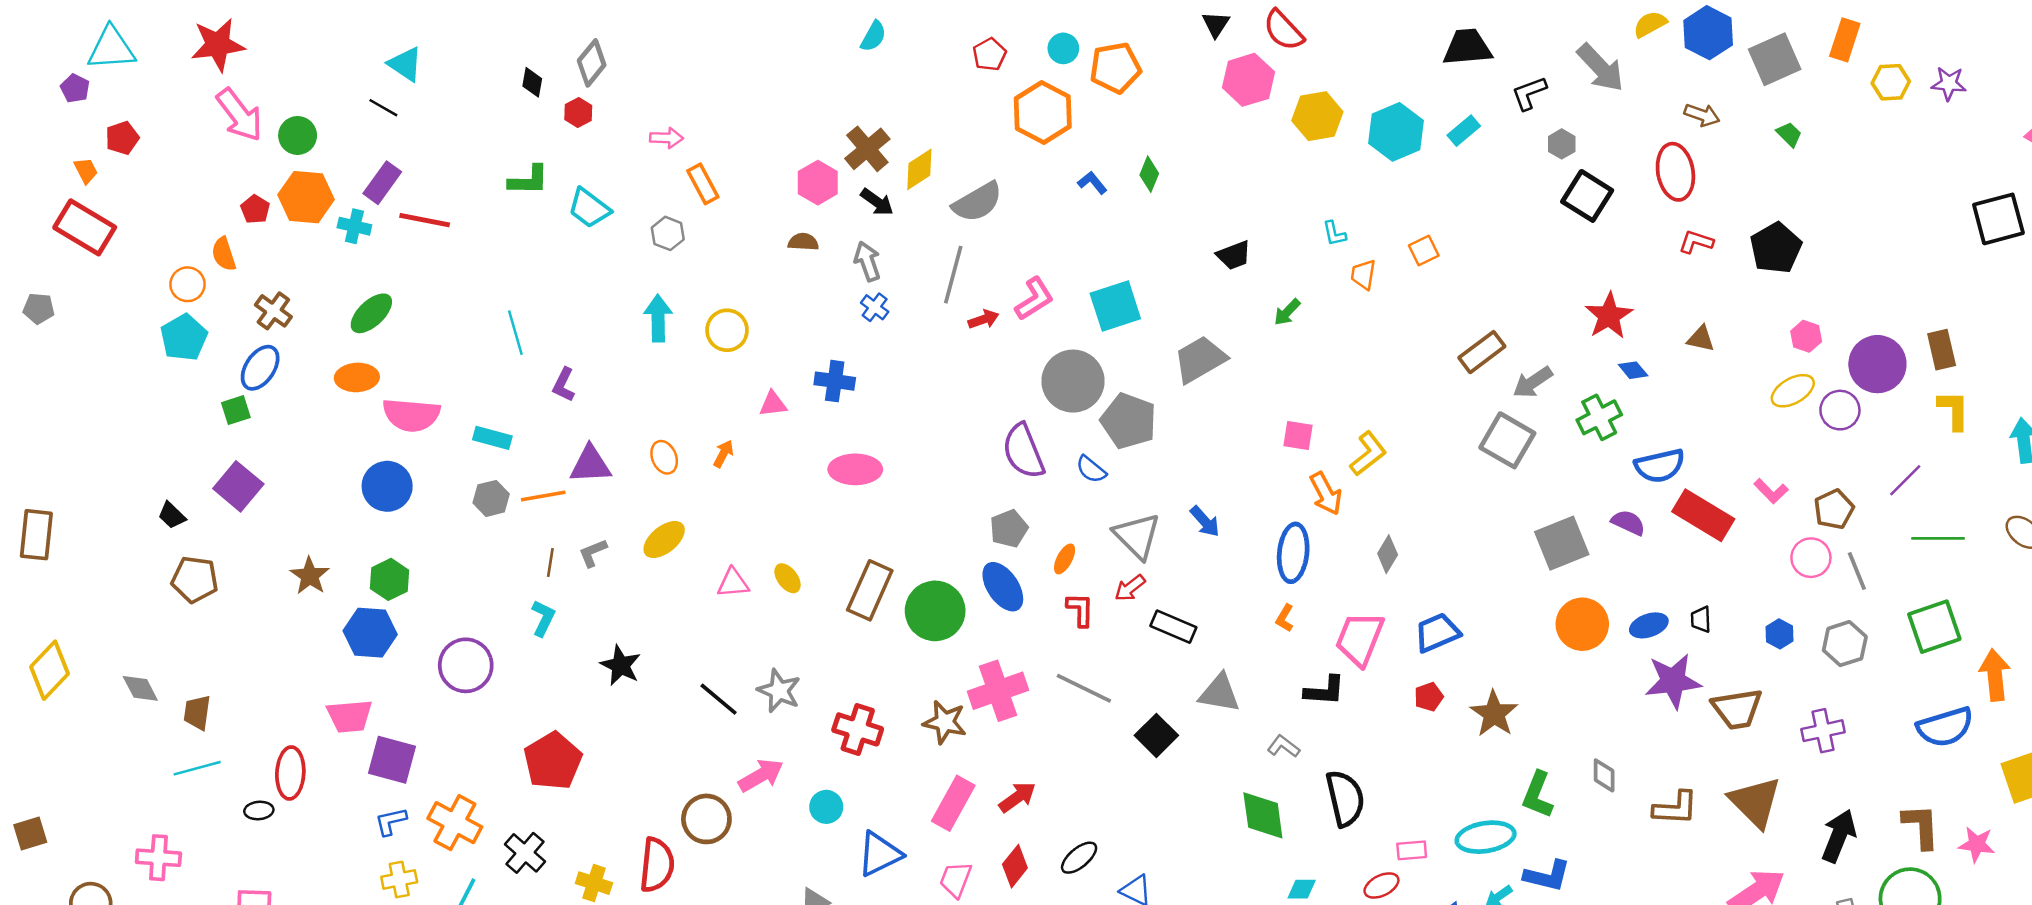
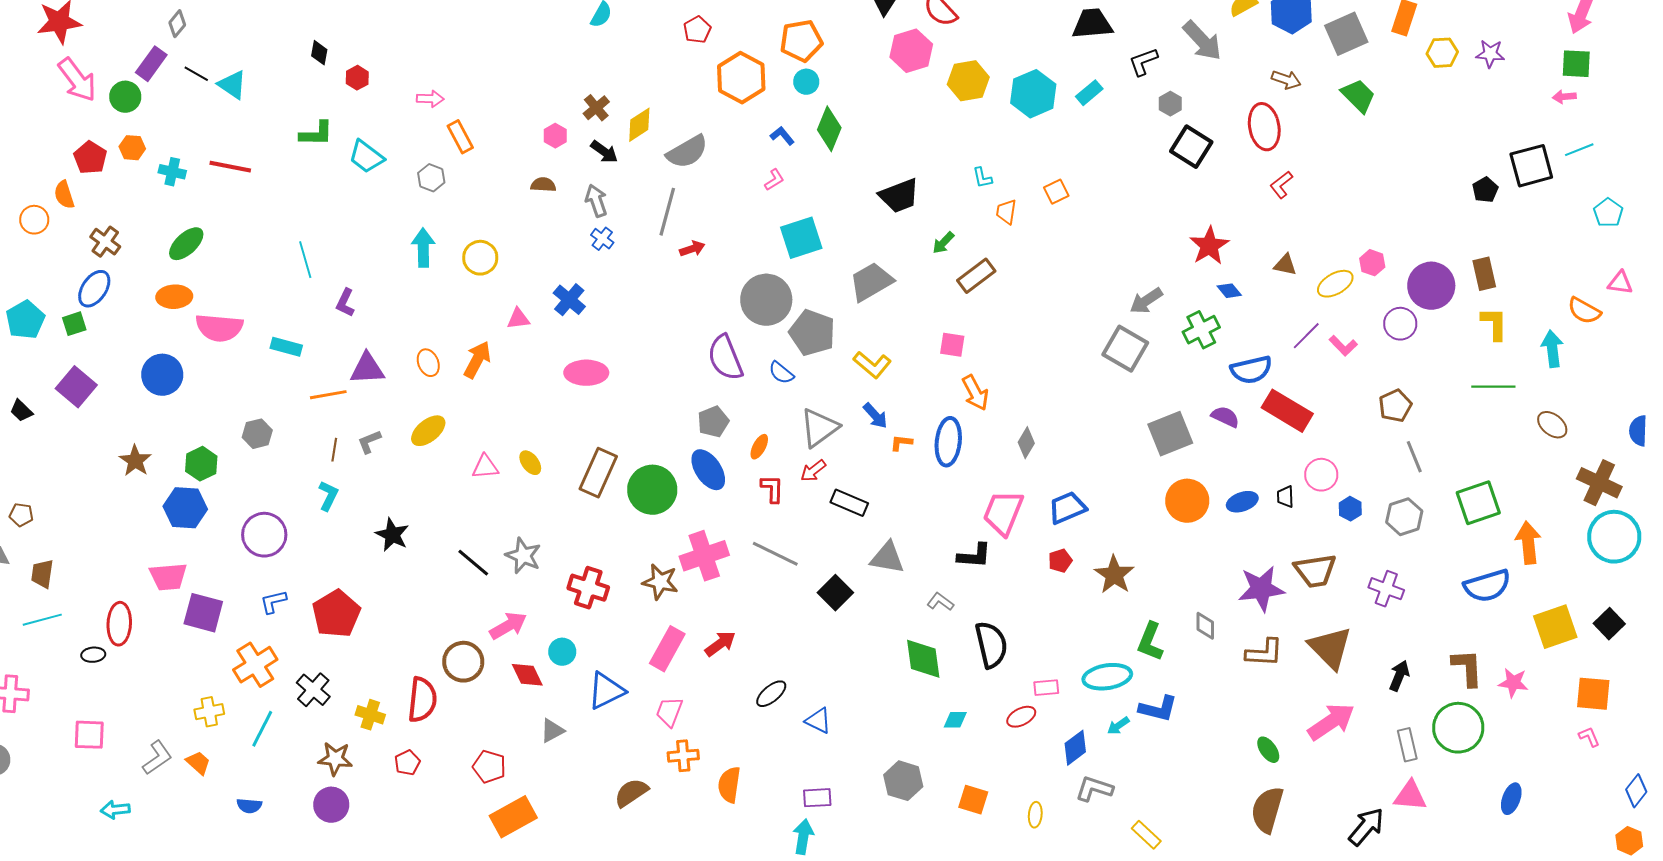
cyan circle: (1063, 48) -> (806, 82), moved
gray diamond: (592, 63) -> (177, 24), moved, size x0.7
cyan triangle: (405, 64) -> (232, 85), moved
green trapezoid: (1789, 134) -> (1358, 96), size x1.6
brown cross: (867, 149) -> (596, 108), size x0.7
green diamond: (1149, 174) -> (829, 129), size x1.5
purple rectangle: (382, 183) -> (151, 64), moved
pink hexagon: (818, 183) -> (555, 136), size x0.7
orange hexagon: (306, 197) -> (132, 148), size x0.6
red pentagon: (255, 209) -> (90, 158), size x1.4
red L-shape: (1696, 242) -> (1281, 185), turned -56
black pentagon: (1776, 248) -> (1485, 190), moved, size x0.6
black trapezoid: (1234, 255) -> (899, 196), size x1.4
pink L-shape: (1034, 299) -> (774, 180), moved, size x0.6
cyan pentagon: (184, 338) -> (25, 320), moved
brown rectangle: (1482, 352) -> (976, 276), moved
blue cross: (835, 381) -> (569, 300), turned 32
yellow ellipse: (1793, 391) -> (1335, 284), moved
orange arrow: (723, 454) -> (477, 360), size x1.6
yellow L-shape: (1368, 454) -> (872, 365), moved, turned 78
purple line: (1905, 480) -> (1306, 336), moved
blue circle: (387, 486) -> (162, 375), moved
pink L-shape: (1771, 491) -> (1343, 346), moved
gray hexagon: (491, 498) -> (257, 434), moved
gray triangle: (1137, 536) -> (819, 428), turned 39
green line: (1938, 538) -> (1493, 387), moved
pink circle: (1811, 558) -> (1321, 475), moved
brown pentagon: (195, 579) -> (21, 515), moved, size x0.6
orange L-shape: (1285, 618) -> (901, 443), moved, turned 65
purple star: (1673, 681) -> (1261, 589), moved
purple cross: (1823, 731) -> (1386, 589), turned 32
blue L-shape: (391, 821) -> (273, 602), moved
orange cross: (455, 823) -> (255, 665), turned 30
black arrow: (1839, 836) -> (1399, 676), size x0.7
red diamond: (1015, 866) -> (527, 675), moved, turned -64

